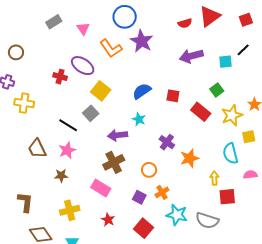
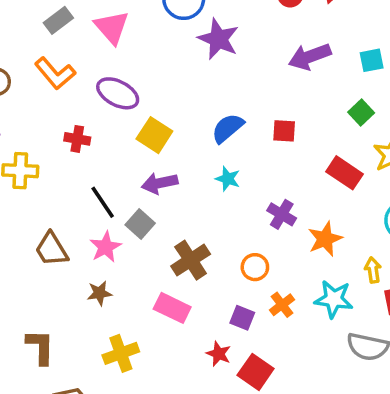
pink triangle: (83, 29) -> (112, 27), size x1.5
orange L-shape: (111, 48) -> (55, 73), moved
red cross: (60, 77) -> (77, 139), moved
red rectangle: (201, 112) -> (344, 173), moved
gray square: (91, 113) -> (140, 224), moved
black line: (68, 125) -> (103, 202), turned 30
purple arrow: (118, 135) -> (160, 183), moved
cyan star: (177, 215) -> (334, 299), moved
red star: (108, 220) -> (219, 354), moved

